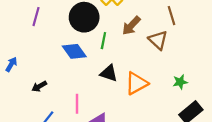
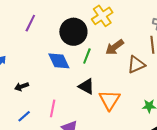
brown triangle: (158, 40) -> (136, 65), turned 42
orange triangle: (136, 83) -> (110, 100), turned -40

